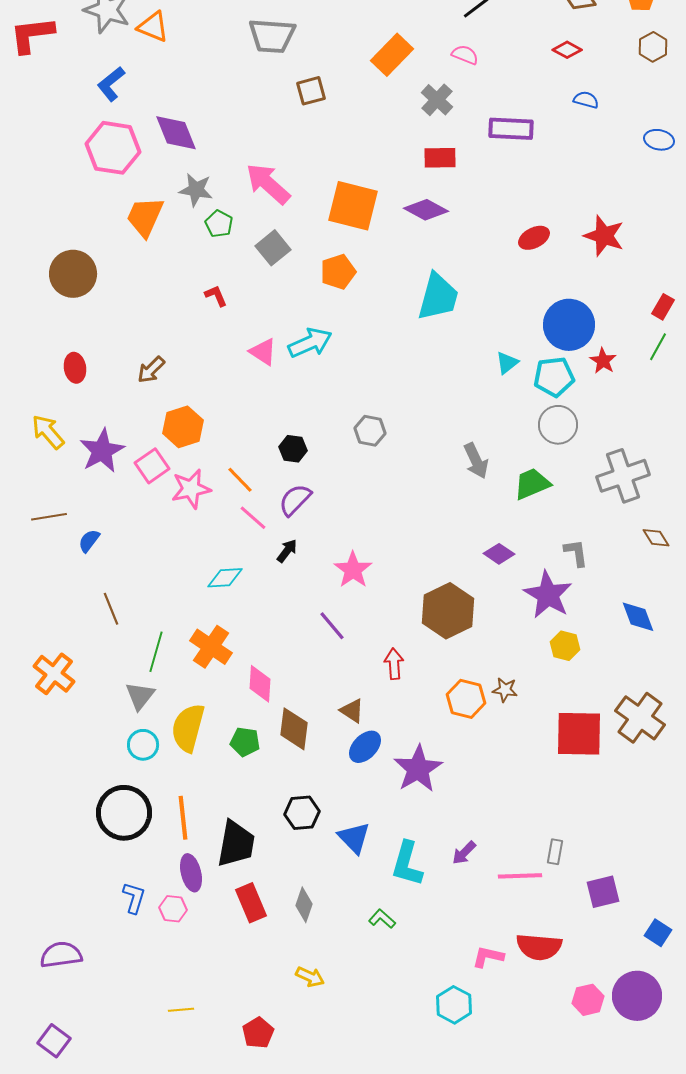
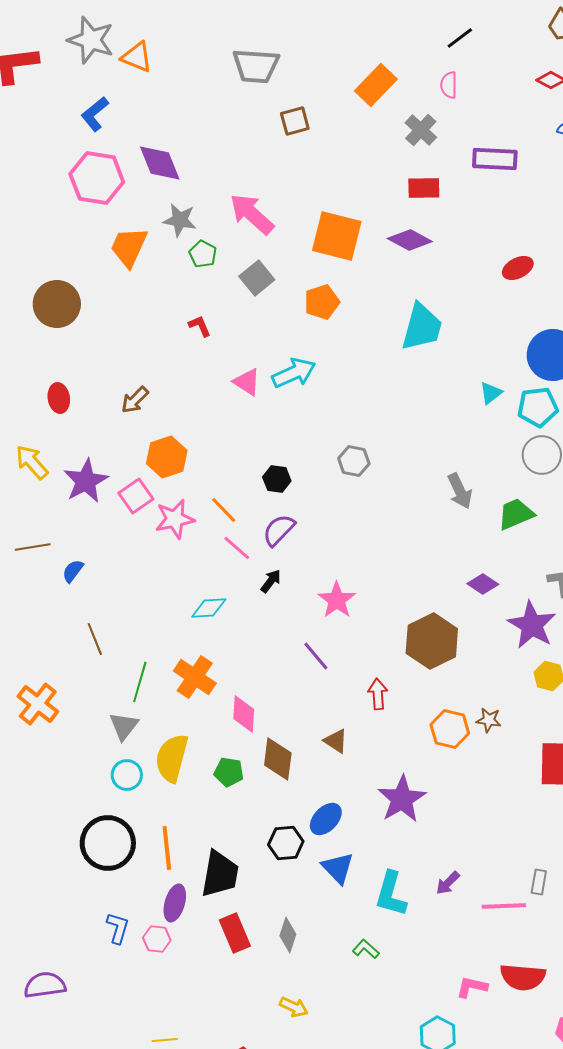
pink semicircle: (465, 55) -> (449, 85), turned -112
blue ellipse: (365, 747) -> (326, 819), moved
purple ellipse: (191, 873) -> (175, 903), turned 30

